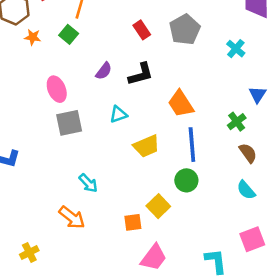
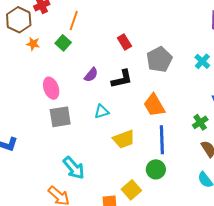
gray pentagon: (185, 30) -> (159, 59), moved
cyan arrow: (88, 183) -> (74, 168), size x1.4

